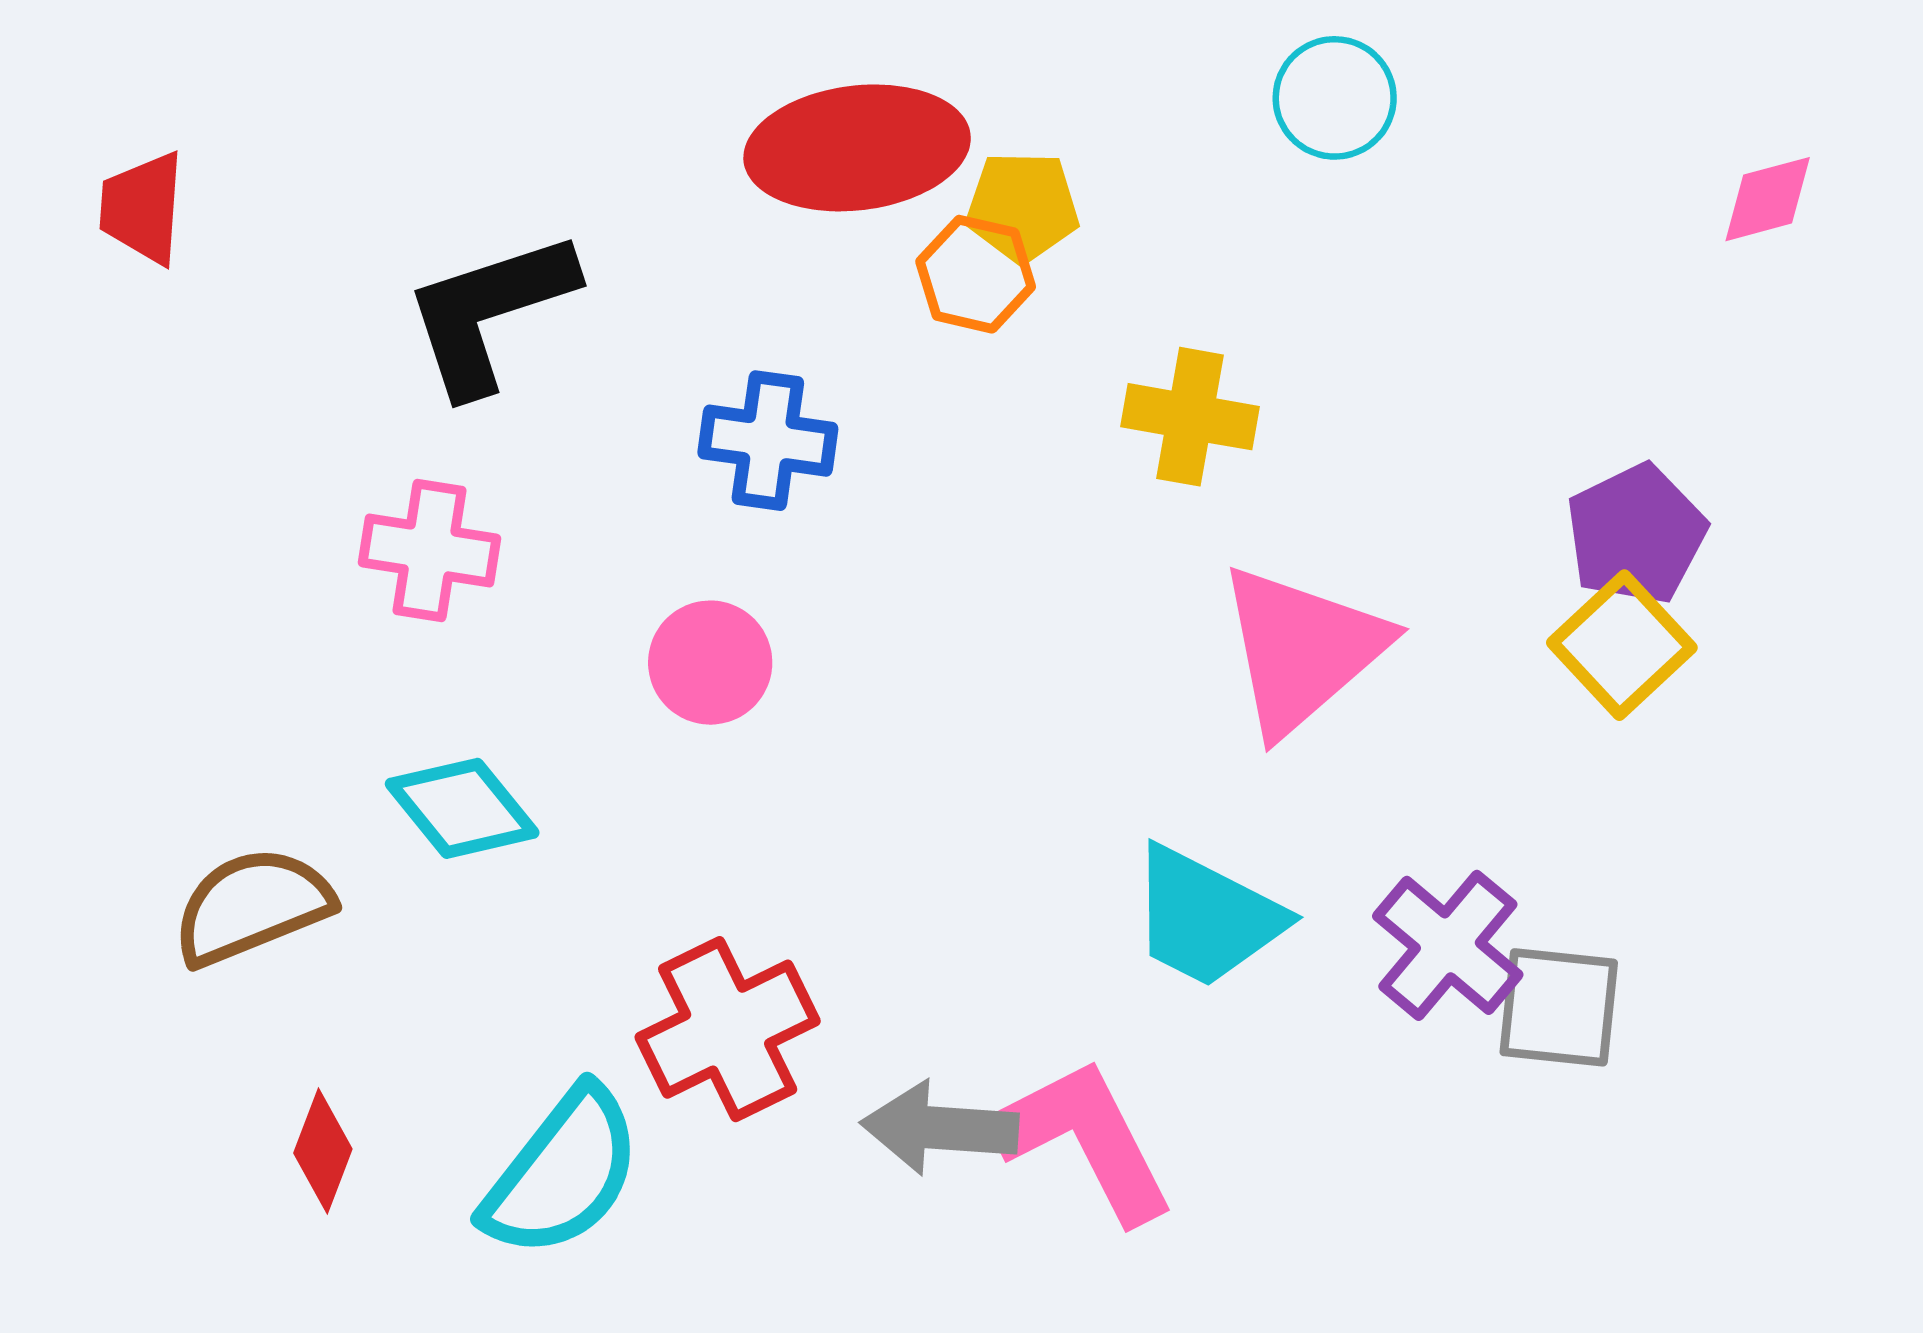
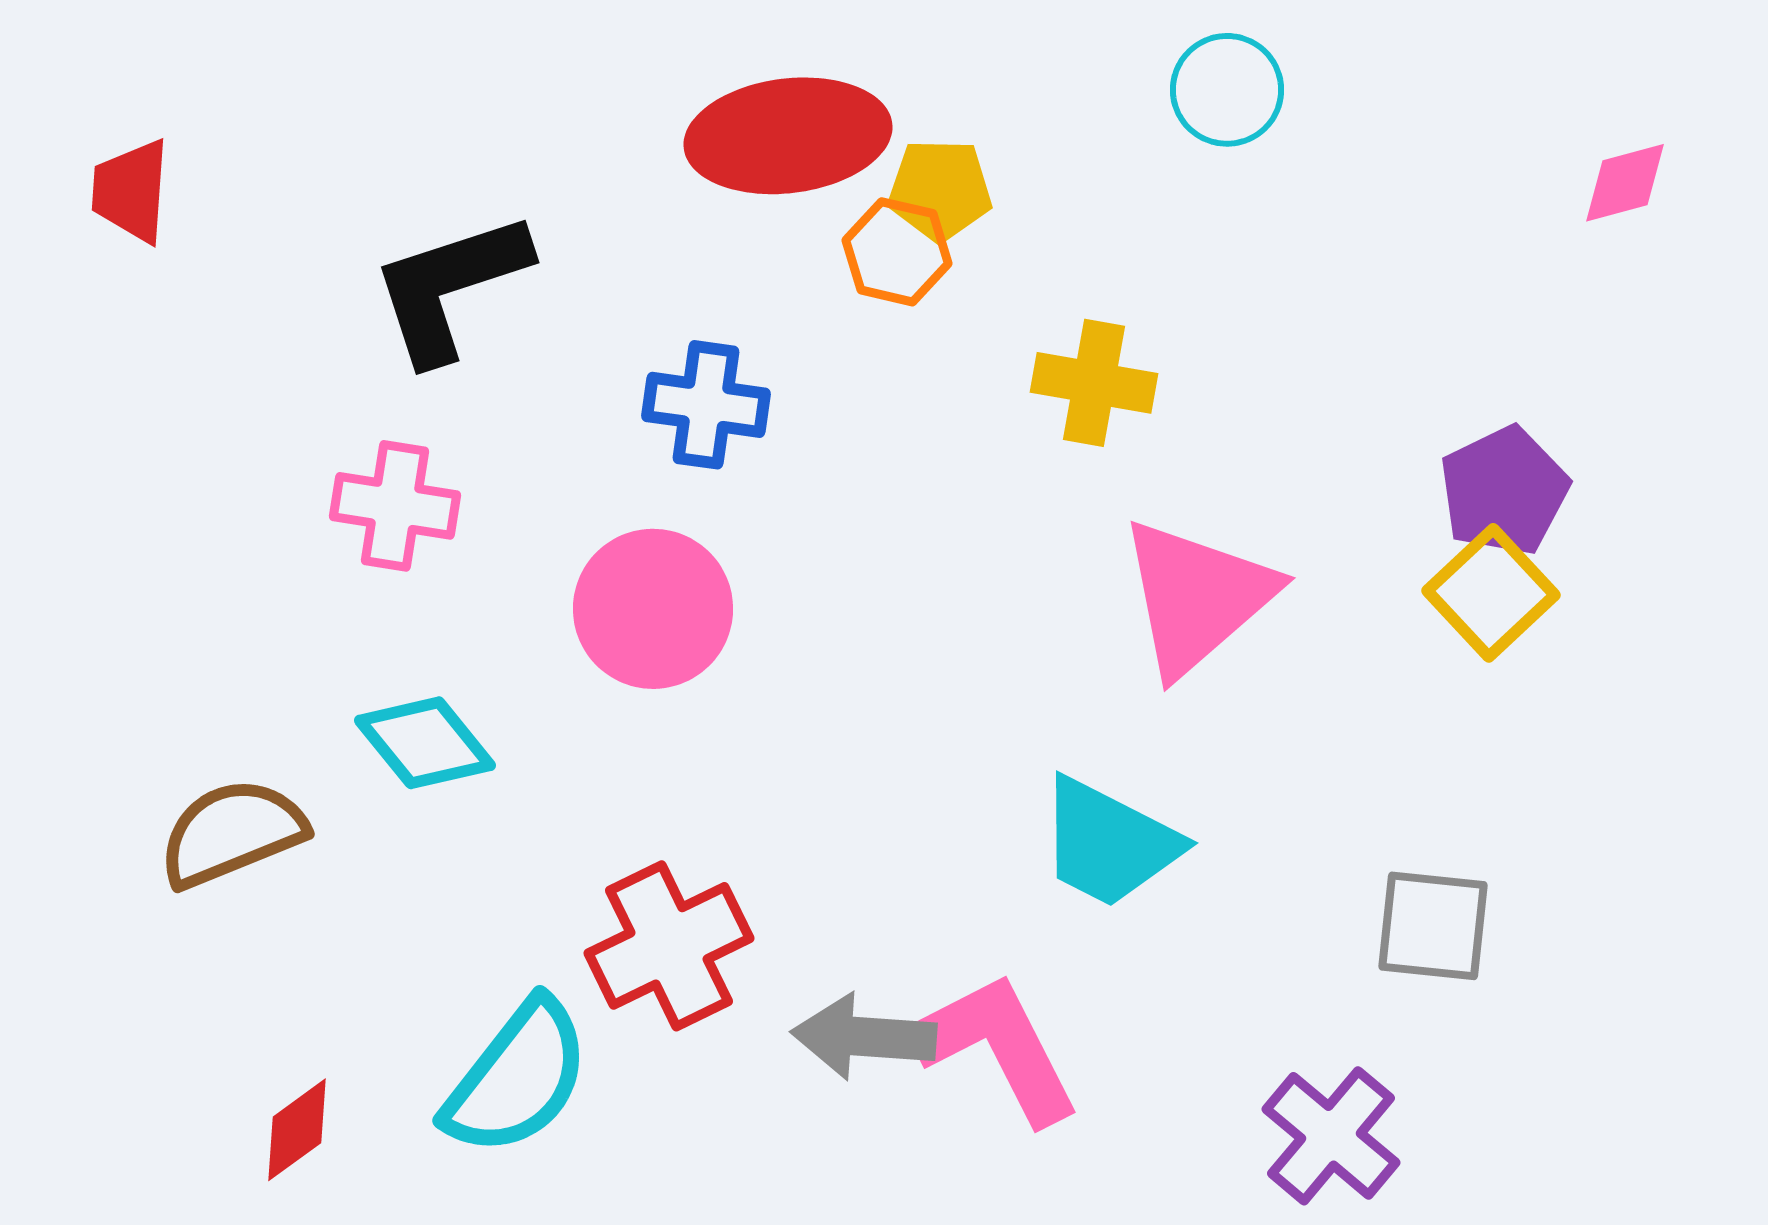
pink circle: (710, 663) -> (653, 609), size x1.4
purple cross: (1448, 945) -> (1331, 1136), moved
red diamond: (323, 1151) -> (297, 1130), moved, turned 33

